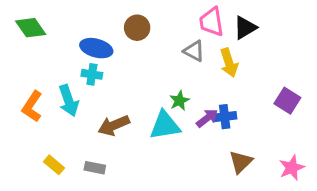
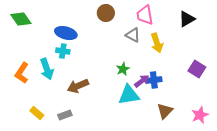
brown circle: (137, 28) -> (106, 13), moved
black triangle: (245, 28) -> (187, 19), moved
cyan triangle: (165, 125) -> (129, 95), moved
gray rectangle: (95, 168) -> (65, 115), turned -32

